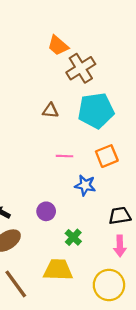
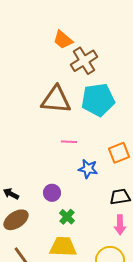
brown triangle: (50, 111) -> (56, 100), size x2.0
orange square: (107, 156) -> (119, 153), moved
green cross: (73, 237) -> (67, 217), moved

